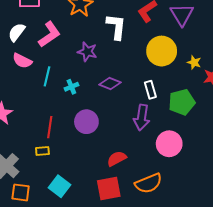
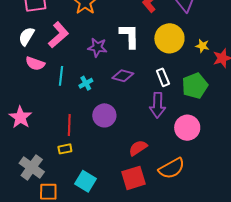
white L-shape: (116, 27) -> (130, 36), moved

